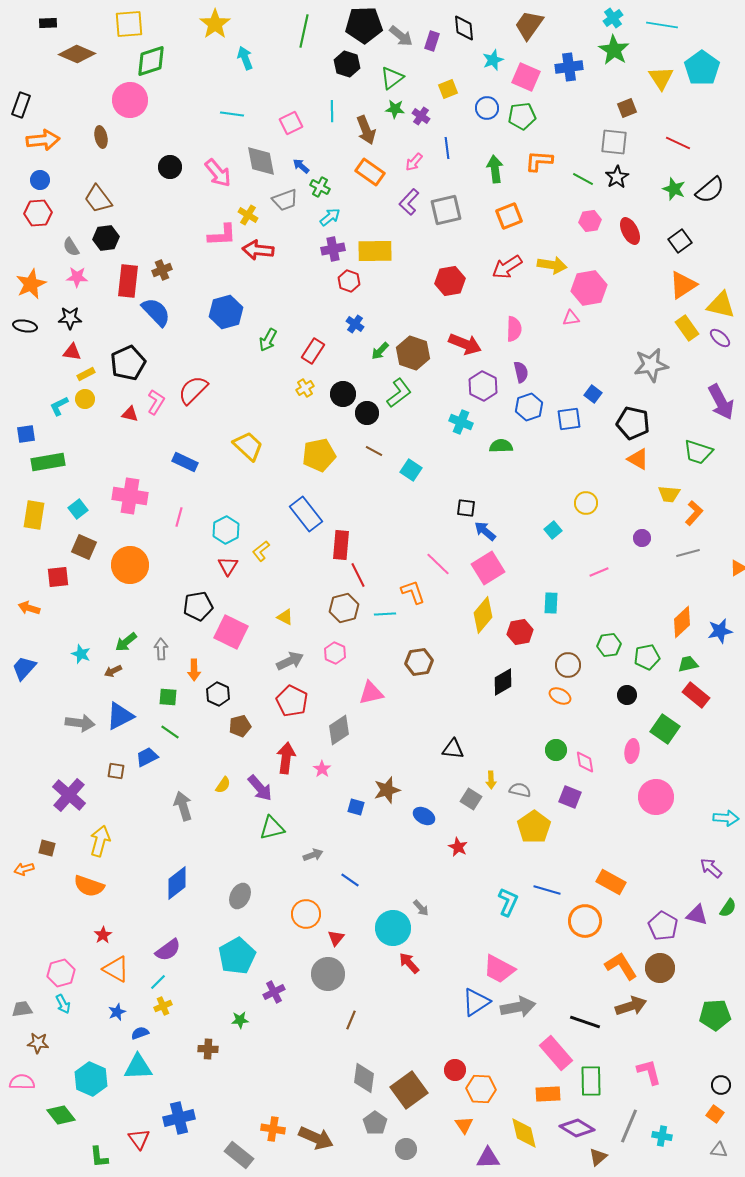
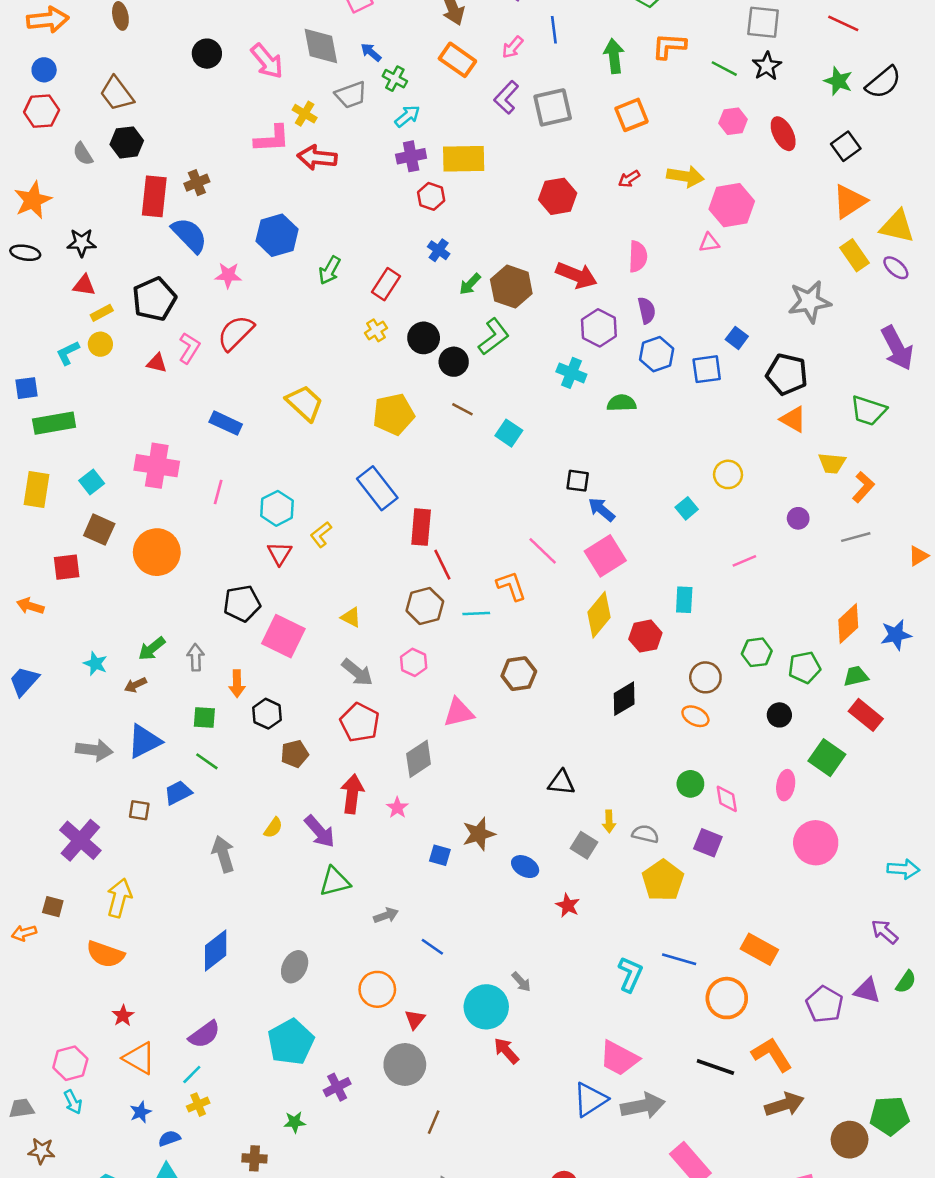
red arrow: (507, 267) -> (629, 179), size x0.6
pink star: (77, 277) -> (228, 275), moved
gray arrow: (290, 661) -> (357, 672), turned 64
brown circle: (660, 968) -> (850, 1140), moved
black line: (585, 1022) -> (715, 1067), moved

